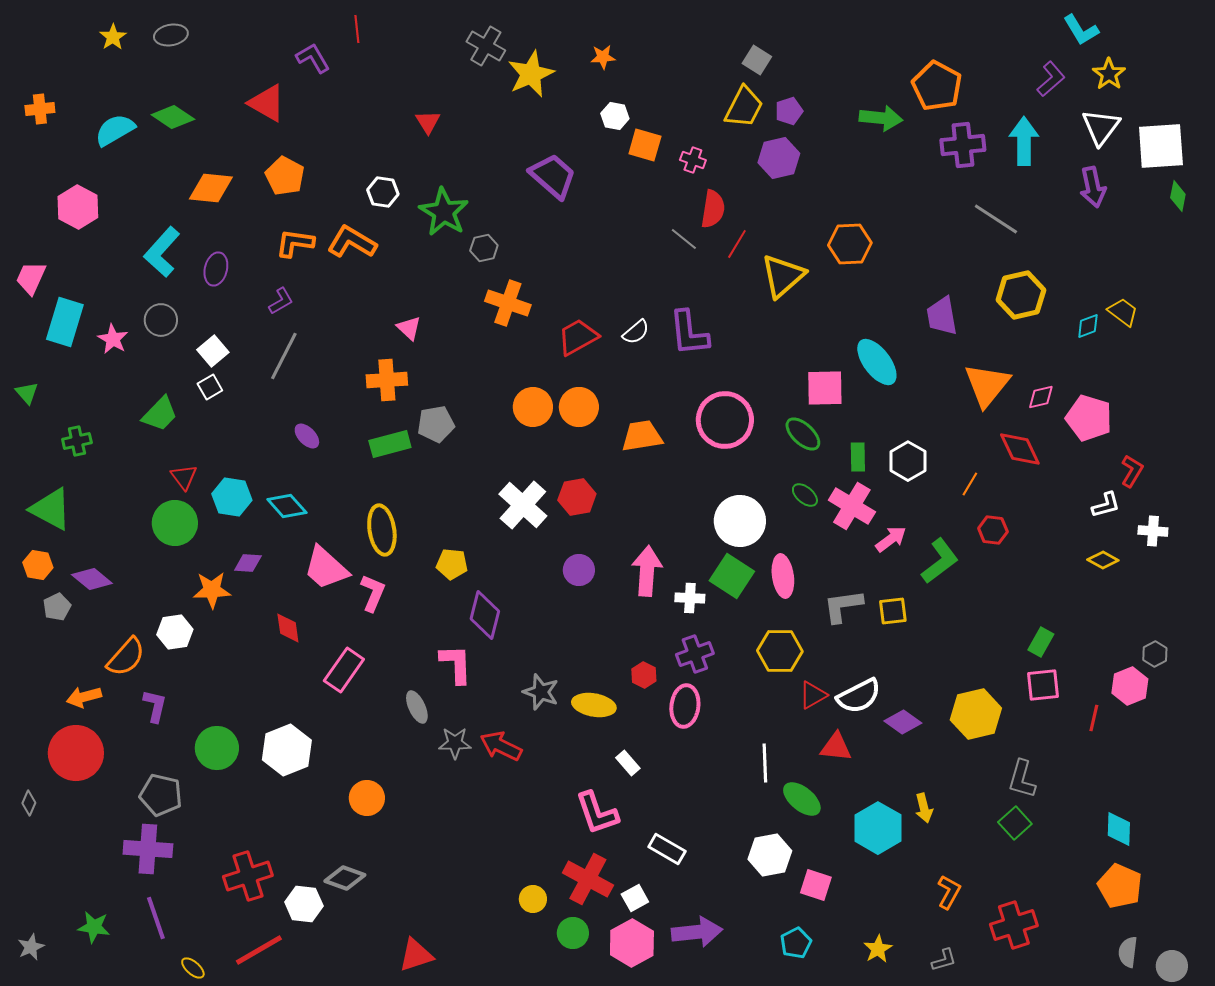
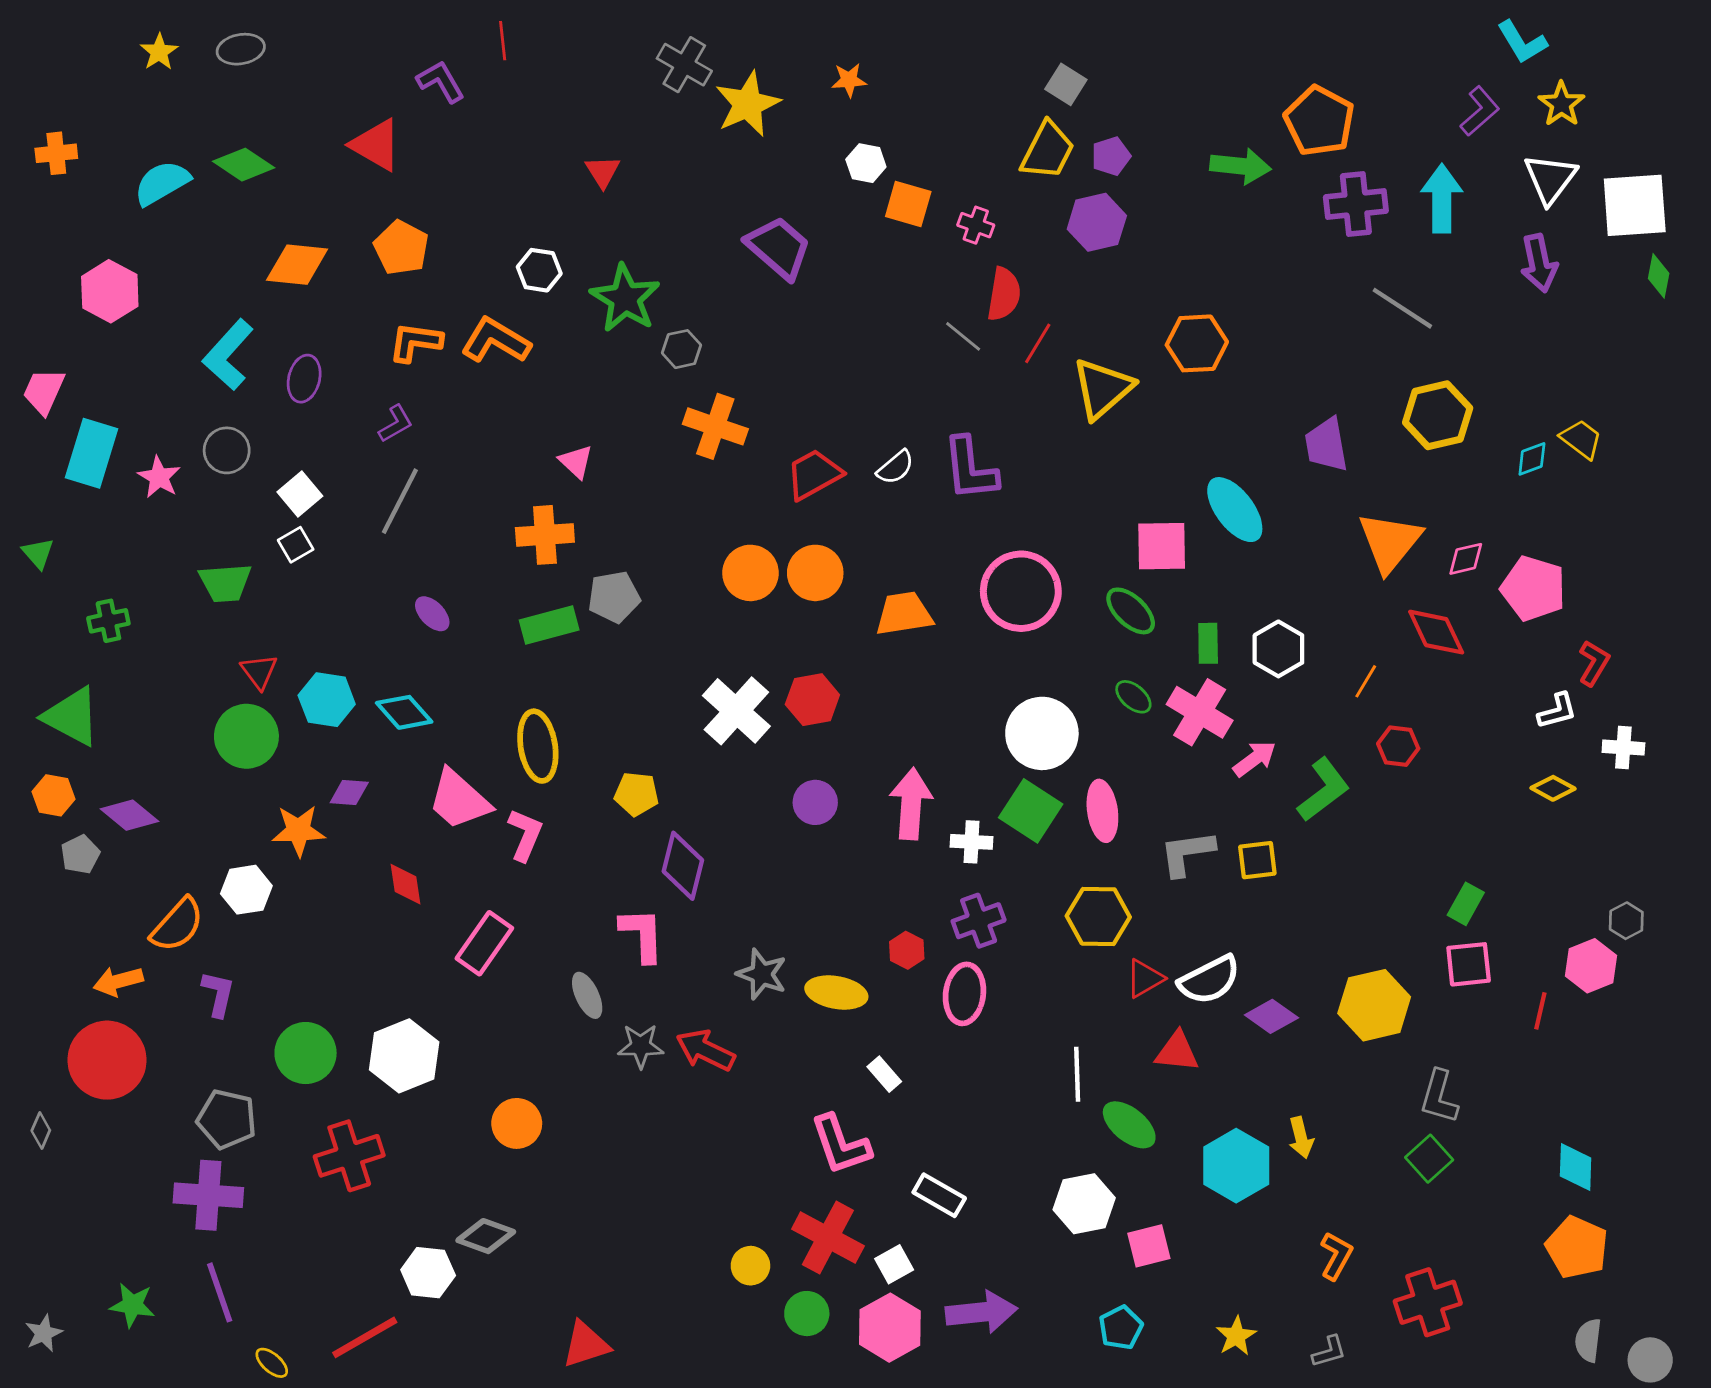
green trapezoid: (160, 414) -> (225, 583), turned 42
red cross: (248, 876) -> (349, 1156), moved
pink square: (816, 885) -> (1149, 1246), turned -32

